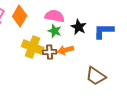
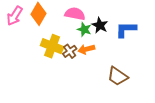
green star: (55, 31) -> (84, 29), moved
brown cross: (50, 52) -> (70, 51), turned -32

